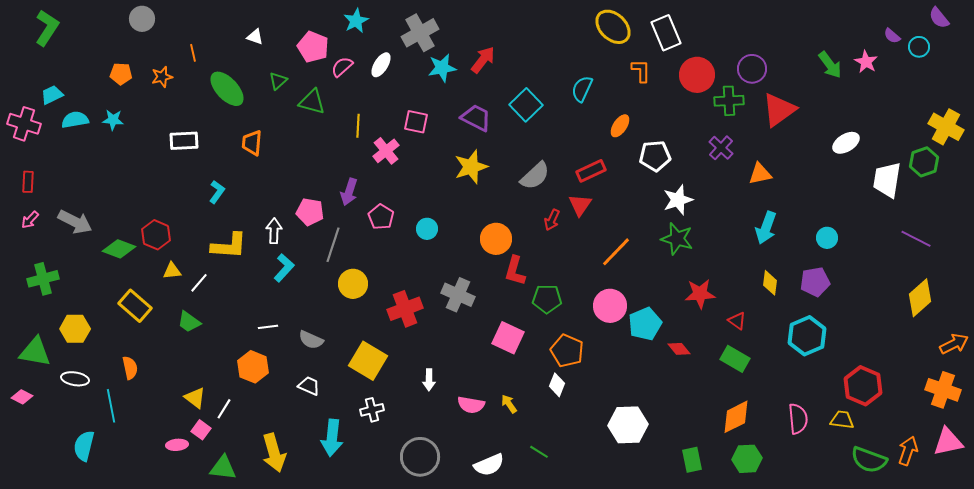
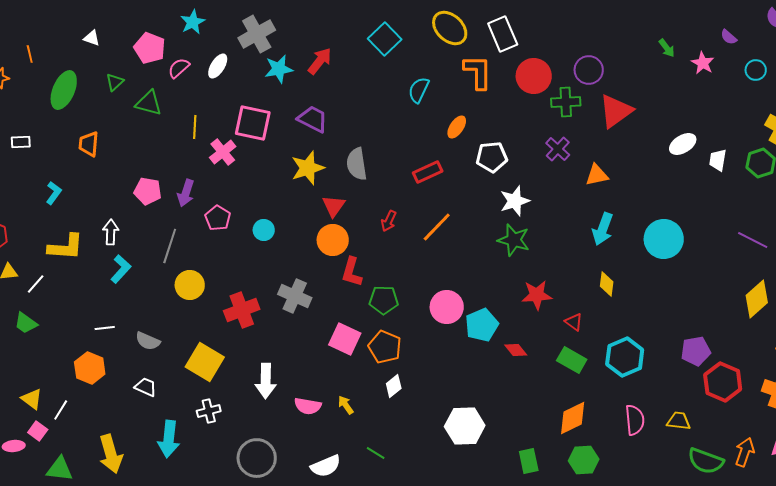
cyan circle: (919, 47) -> (756, 70), moved
green arrow: (830, 65) -> (667, 48), moved, size x0.7
orange L-shape: (641, 71) -> (478, 72), size x1.5
green ellipse: (227, 89) -> (64, 90), turned 66
cyan square: (526, 105) -> (385, 39), moved
pink square: (416, 122) -> (253, 123), size x1.5
white rectangle: (184, 141) -> (21, 142), size x0.7
gray semicircle: (535, 176) -> (357, 164), moved, turned 124
white trapezoid: (887, 180) -> (718, 160), moved, size x0.6
red triangle: (580, 205) -> (334, 206), moved
pink pentagon: (310, 212) -> (148, 191), moved
cyan circle: (827, 238) -> (664, 239), size x1.8
orange line: (616, 252) -> (437, 227), moved
purple pentagon: (815, 282) -> (696, 351), moved
cyan hexagon: (807, 336) -> (625, 357), moved
orange pentagon: (567, 351) -> (385, 347), moved
white arrow: (429, 380) -> (266, 381), size x1.6
white diamond: (557, 385) -> (394, 386), turned 30
red hexagon: (863, 386) -> (723, 382), moved

